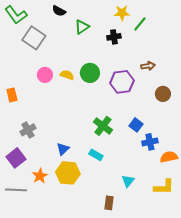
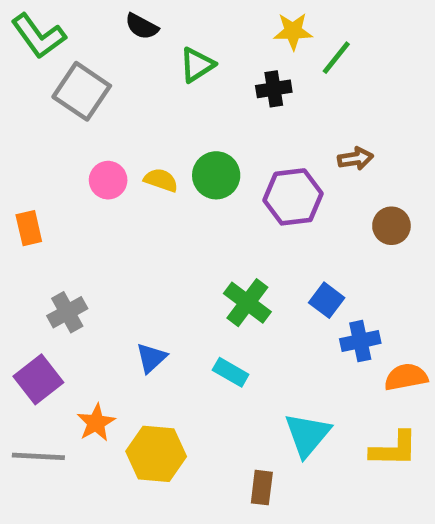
yellow hexagon: (68, 173) -> (156, 454), moved
cyan triangle: (128, 181) -> (307, 435), size x1.5

